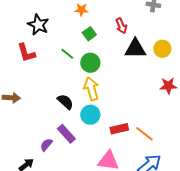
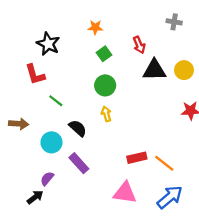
green line: (67, 54) -> (56, 101), moved
yellow arrow: (91, 89) -> (106, 114), size x0.6
cyan circle: (90, 115) -> (51, 142), moved
purple semicircle: (46, 145) -> (47, 179), moved

